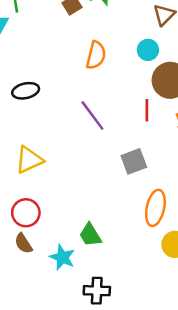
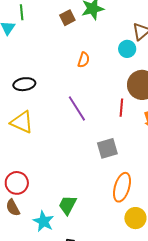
cyan circle: (148, 50) -> (127, 49), moved
orange semicircle: (96, 55) -> (84, 60), size x0.7
yellow triangle: (29, 160) -> (22, 122), moved, turned 45
green trapezoid: (90, 235) -> (68, 205), turned 55

